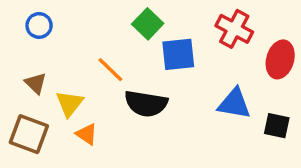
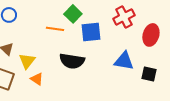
red cross: (234, 29) -> (124, 17), turned 35
orange line: (110, 70) -> (55, 29), moved, turned -36

